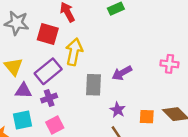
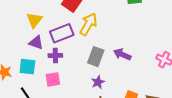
purple arrow: (122, 73) -> (122, 54), turned 36
purple star: (118, 110) -> (98, 82), moved

